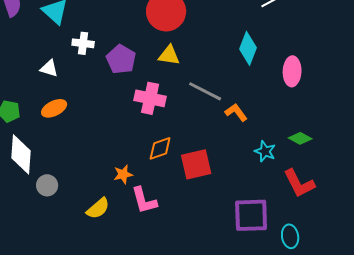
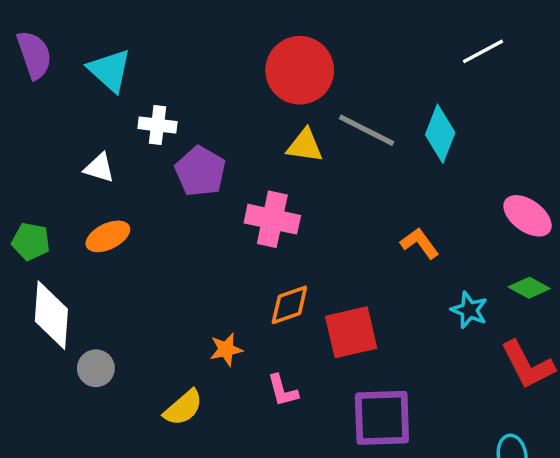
purple pentagon: (121, 59) -> (200, 171), moved
pink ellipse: (292, 71) -> (528, 216), moved, turned -56
gray line: (205, 91) -> (367, 130), moved
pink L-shape: (144, 200) -> (283, 391), moved, size x0.7
purple square: (251, 215) -> (382, 418), moved

